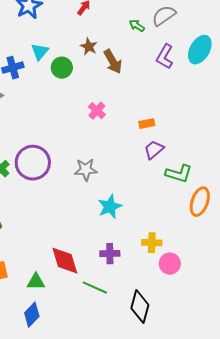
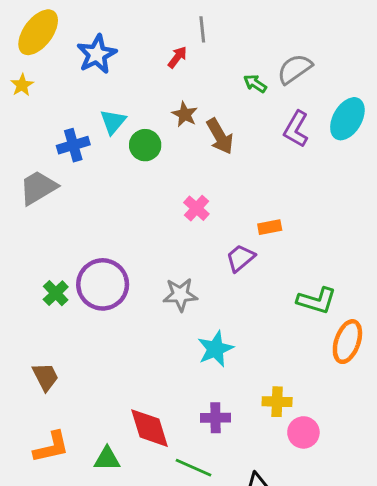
purple trapezoid: (154, 150) -> (240, 258), moved

